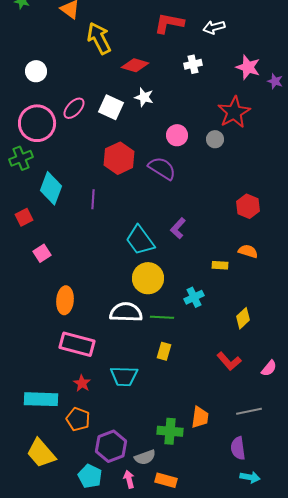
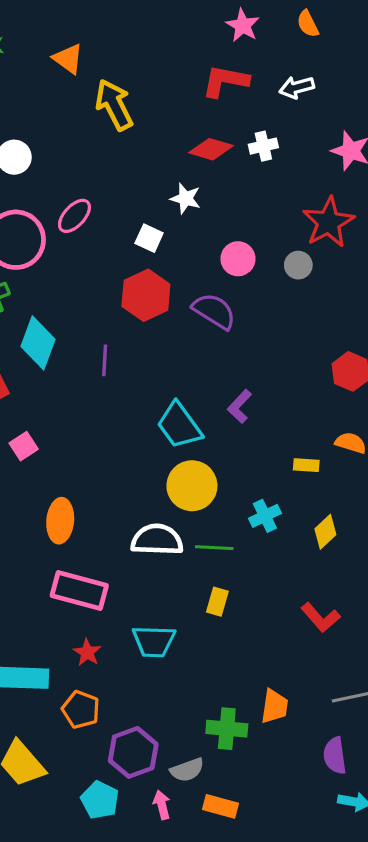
red diamond: (135, 65) -> (211, 149), moved
white square: (111, 107) -> (149, 238), moved, size x0.7
yellow diamond: (243, 318) -> (325, 532), moved

